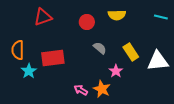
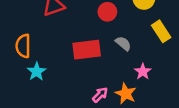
yellow rectangle: (131, 52) -> (161, 31), moved
red rectangle: (53, 58) -> (87, 50), moved
pink arrow: (81, 90) -> (100, 95), turned 104

